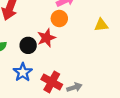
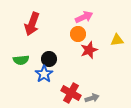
red star: (46, 38) -> (89, 50), moved
blue star: (23, 72) -> (44, 74), moved

